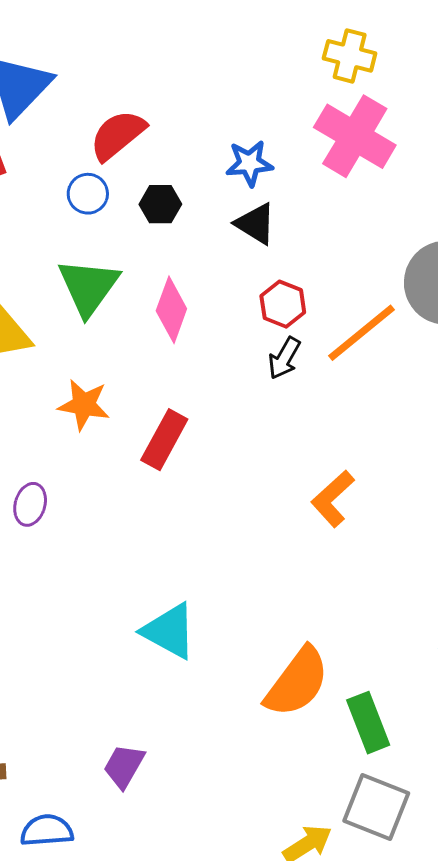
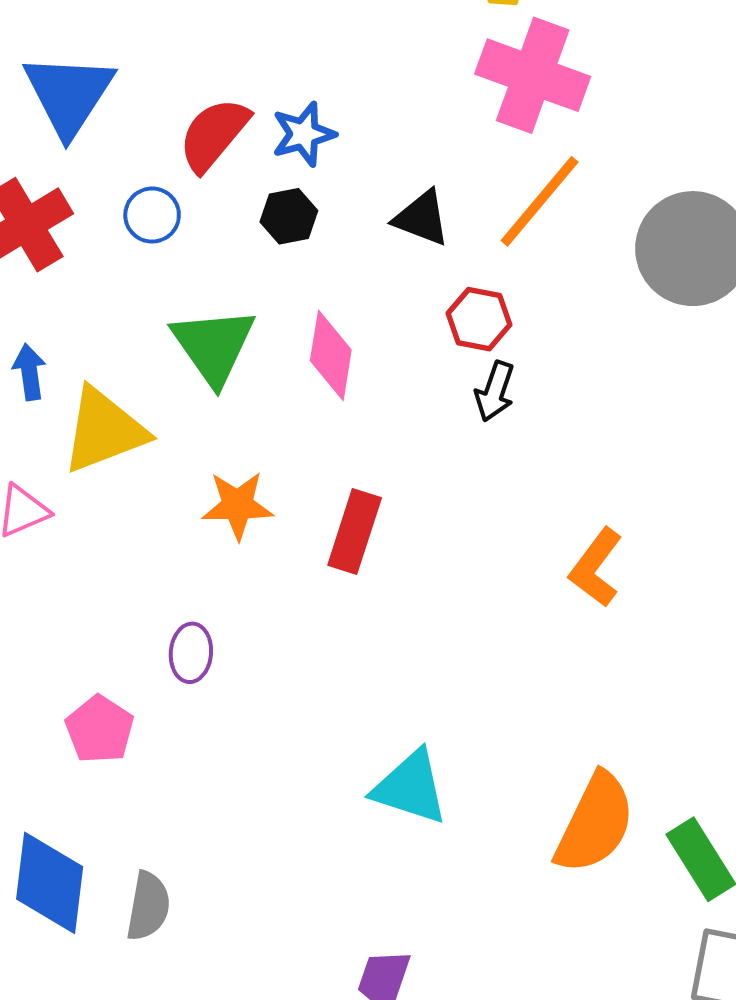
blue star: (249, 163) -> (304, 134), moved
blue circle: (88, 194) -> (152, 215), moved
orange line: (362, 333) -> (540, 201), moved

